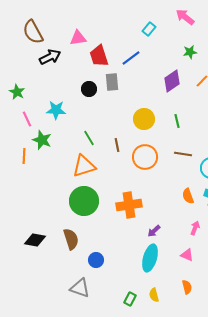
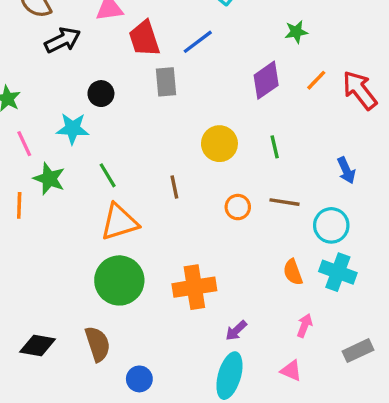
black circle: (89, 89) -> (101, 94), moved
green line: (89, 138) -> (108, 175), moved
orange circle: (145, 157) -> (238, 207), moved, size x0.6

